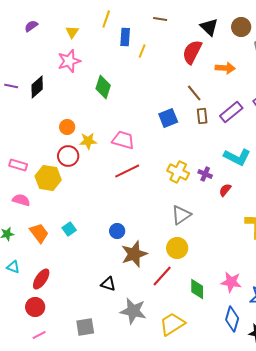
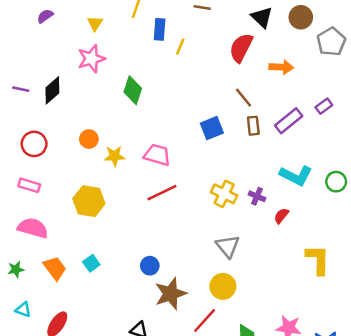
red circle: (68, 156) -> (34, 144), moved
yellow hexagon: (48, 178) -> (89, 201), moved
pink semicircle: (21, 200) -> (33, 228), size x1.4
gray triangle: (181, 215) -> (228, 246), turned -35

